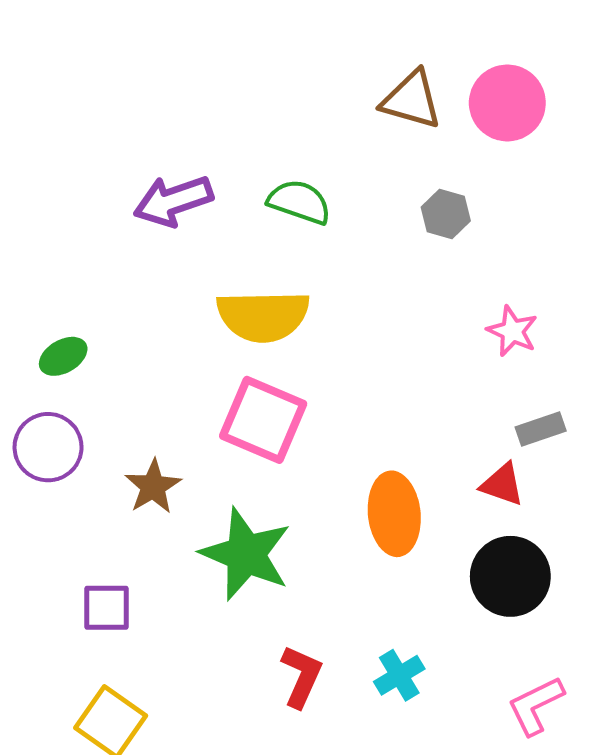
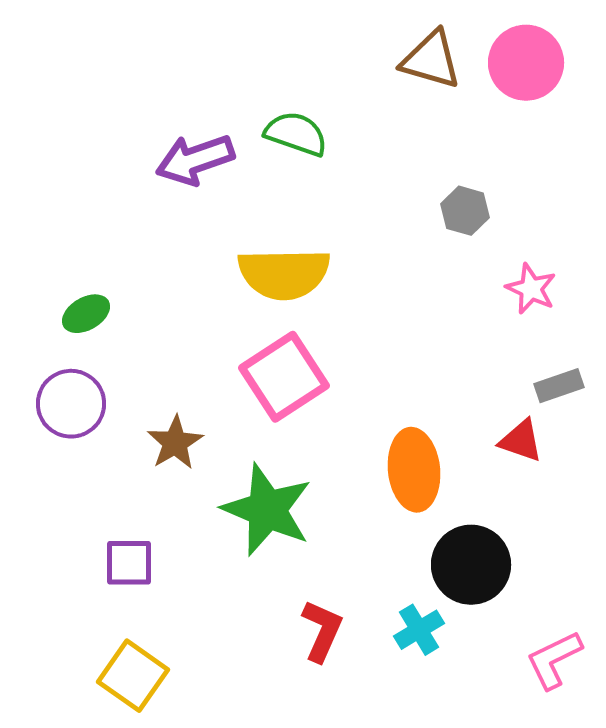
green semicircle: (299, 202) -> (296, 134), moved
gray hexagon: (446, 214) -> (465, 211), moved
pink square: (263, 420) -> (284, 377), turned 34
black circle: (510, 576) -> (471, 565), moved

